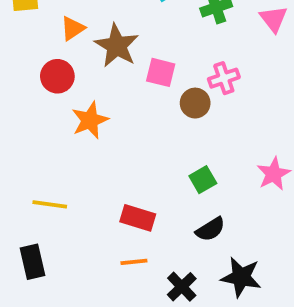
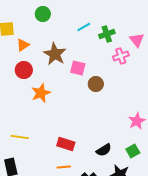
orange triangle: (73, 28) -> (23, 45), moved
pink cross: (224, 78) -> (121, 56), moved
green square: (203, 180) -> (133, 151), moved

